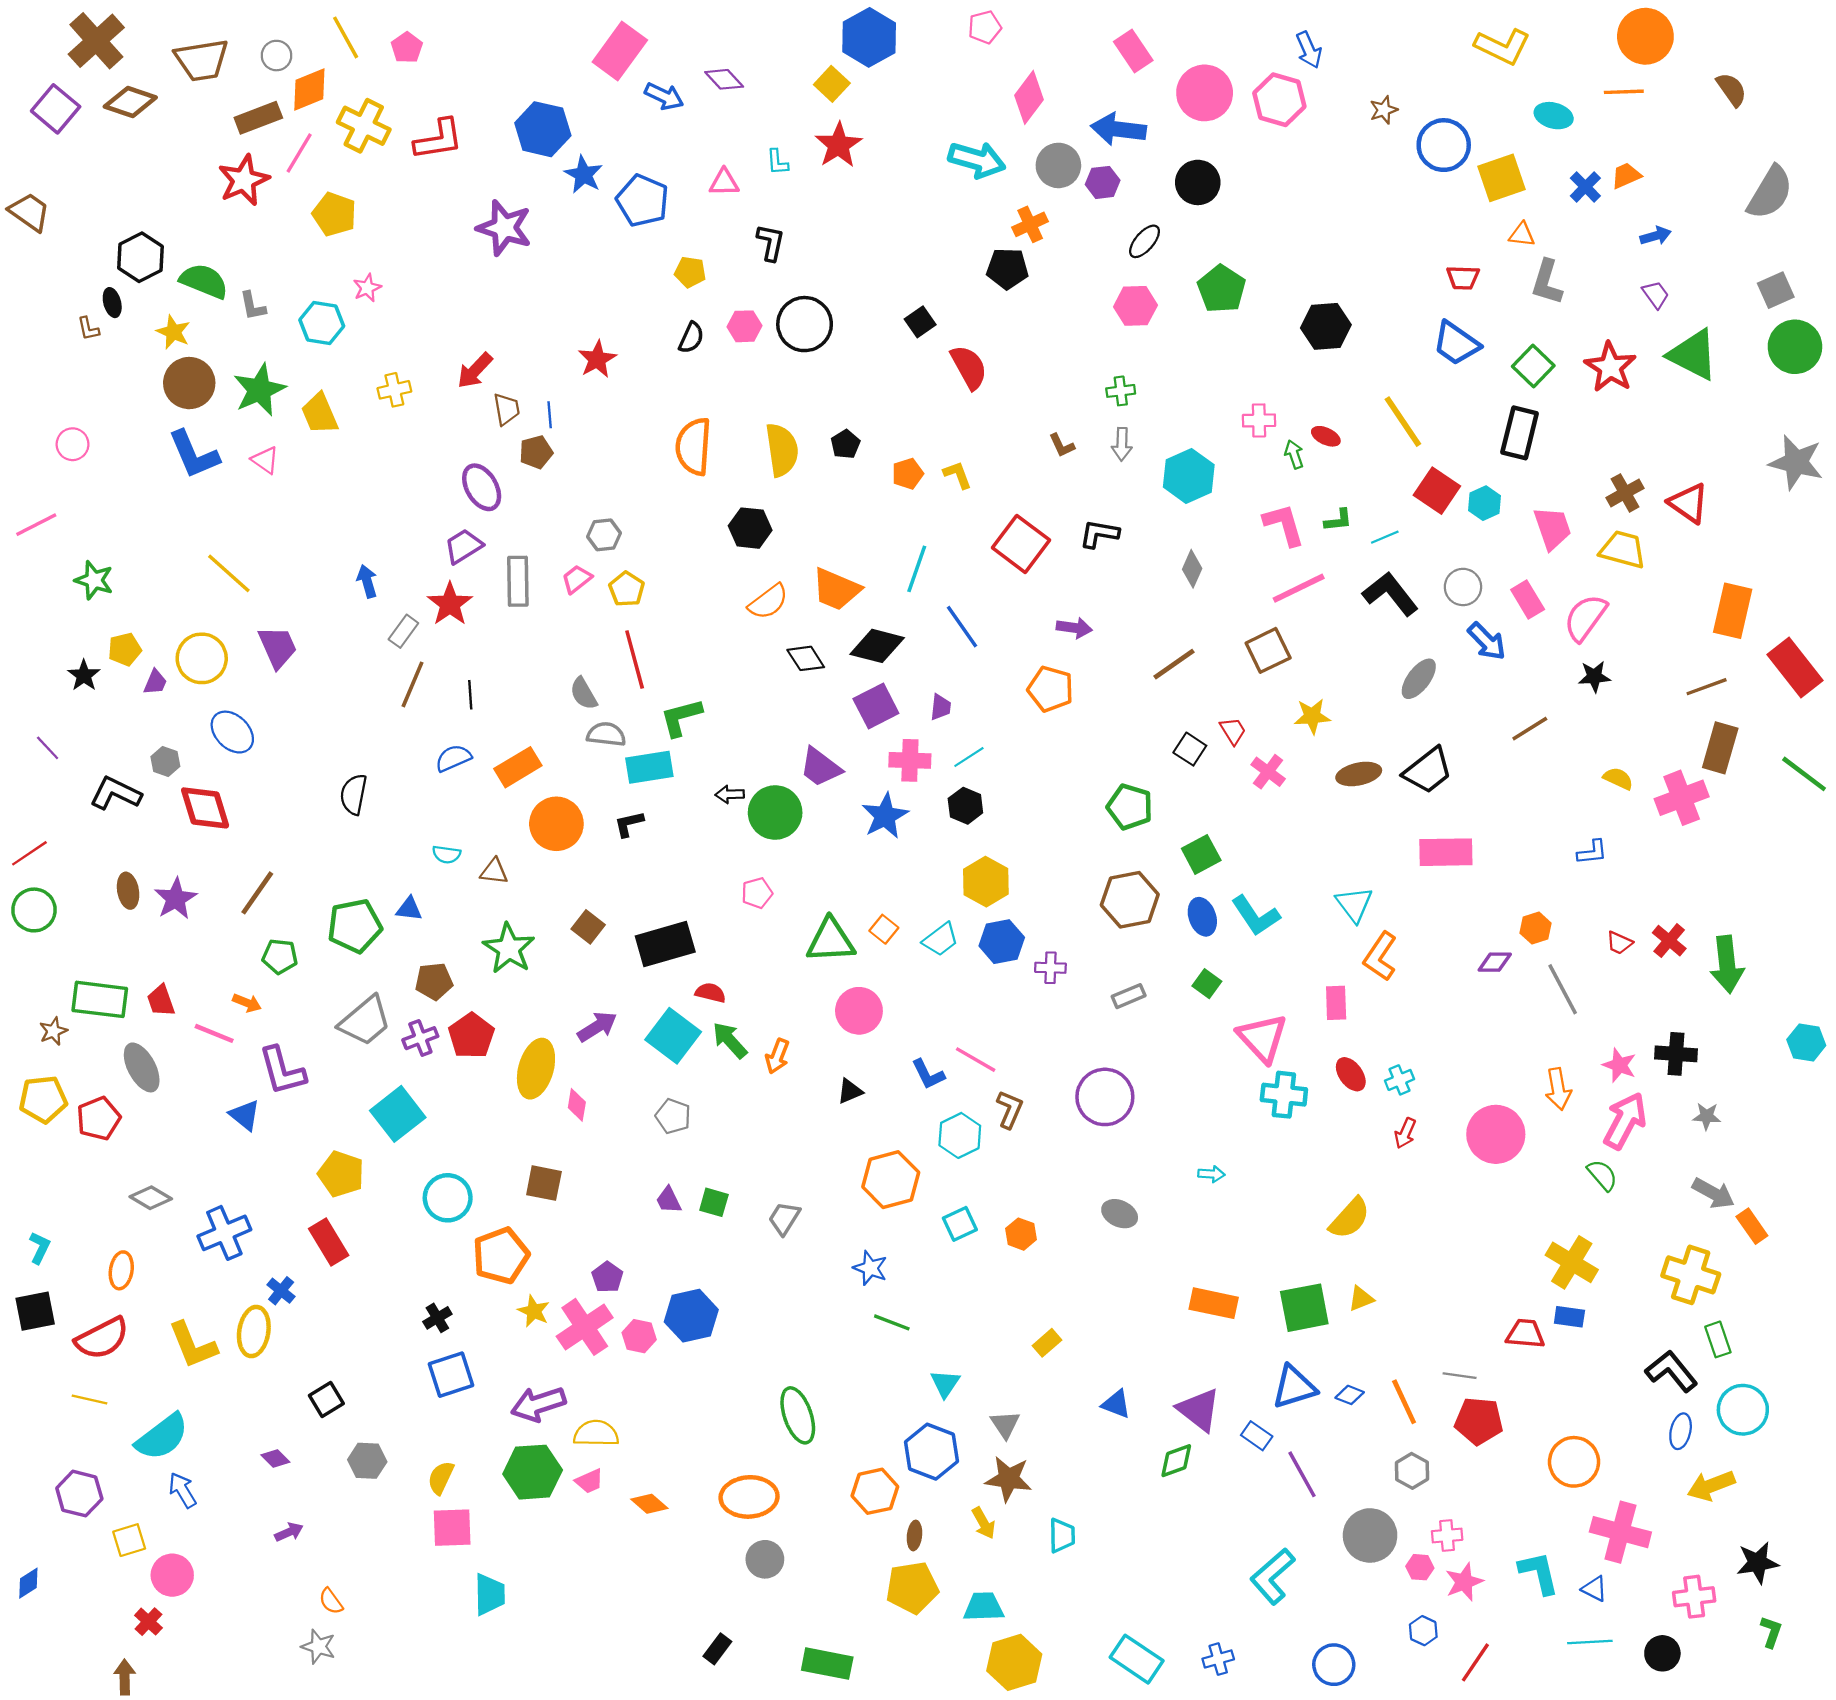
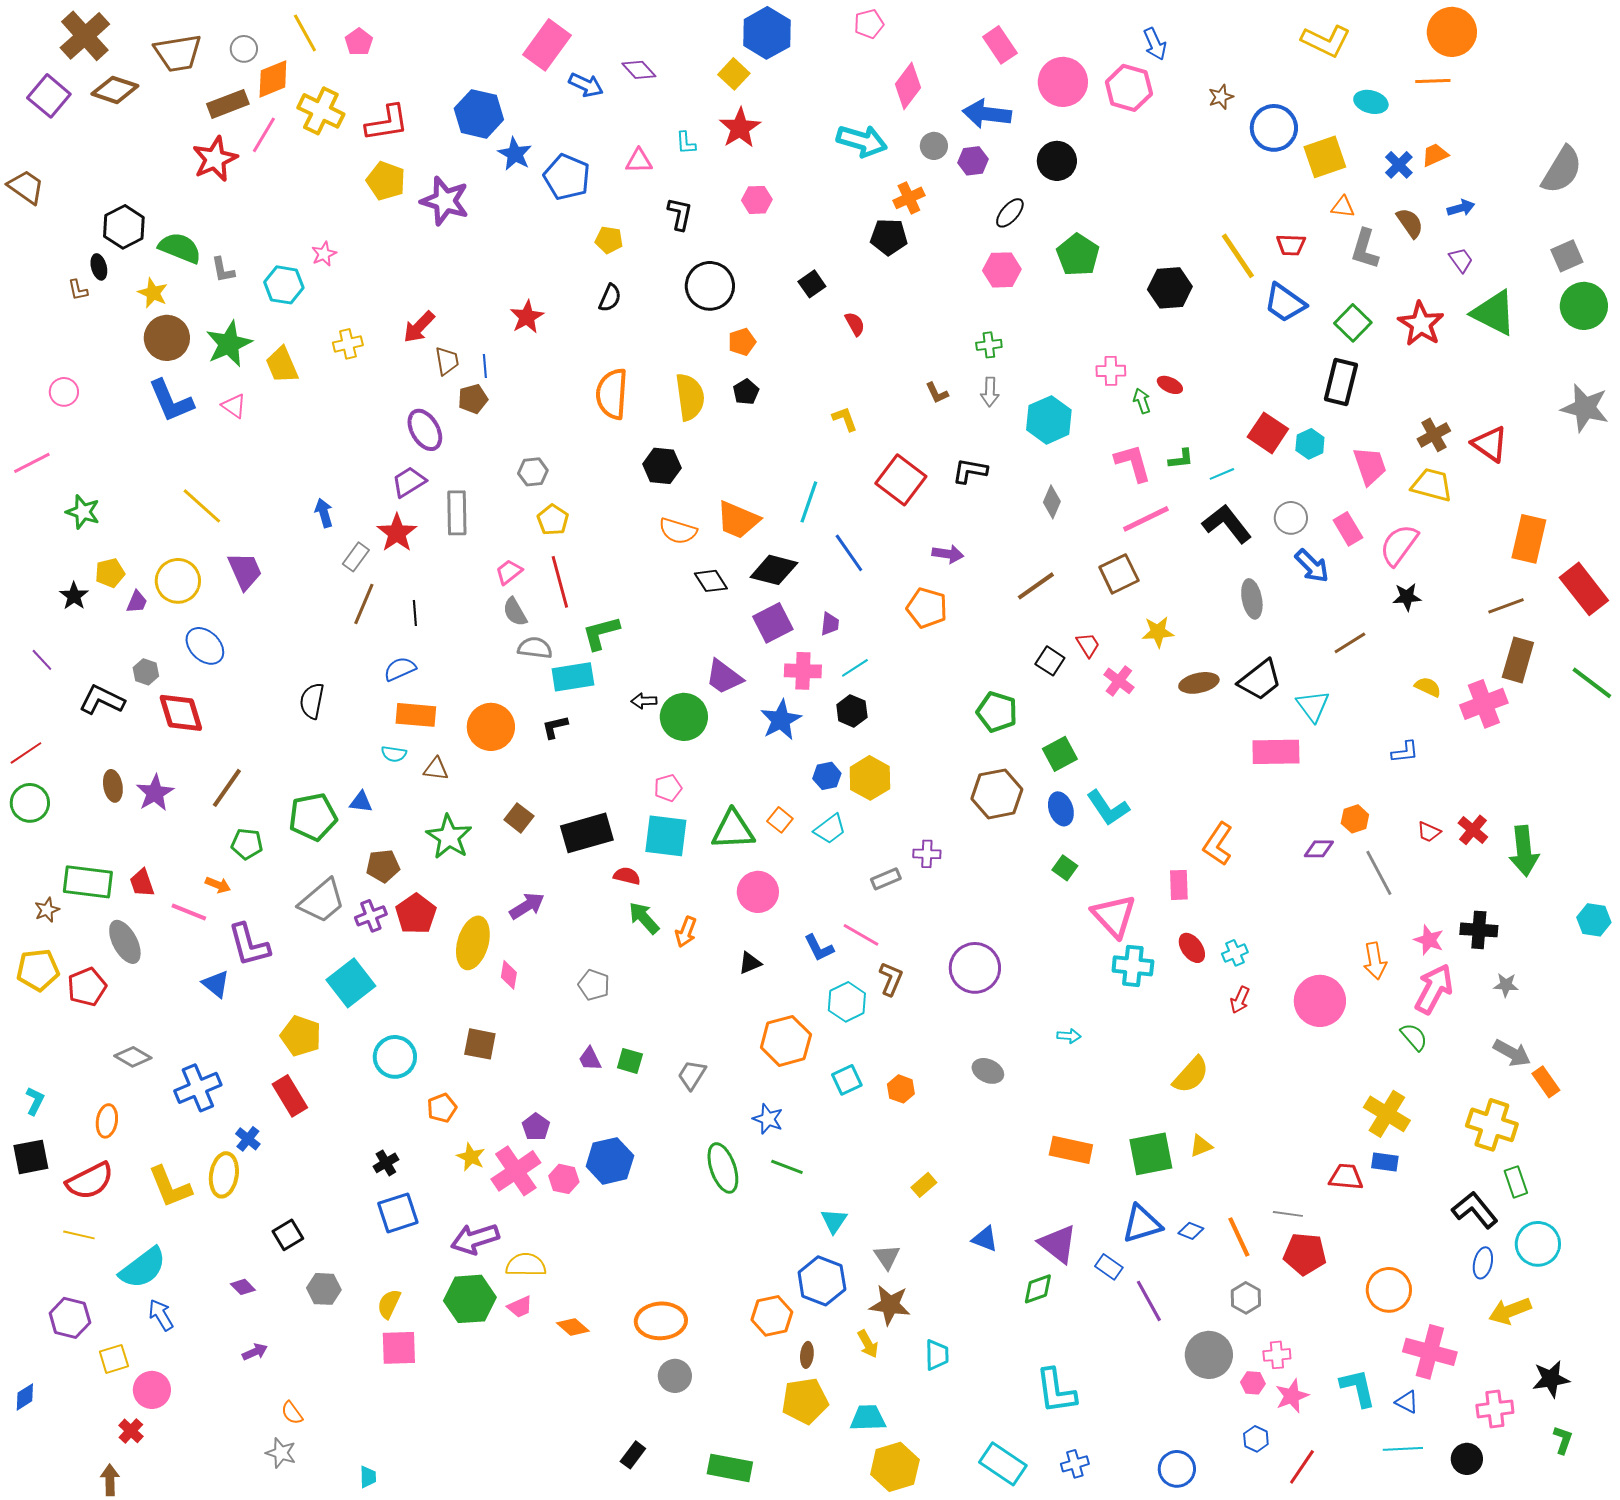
brown semicircle: (1732, 90) -> (1410, 223), moved
gray circle: (1058, 165) -> (934, 146), size x0.7
yellow pentagon: (334, 214) -> (386, 181), moved
pink hexagon: (745, 326) -> (757, 200), moved
red semicircle: (969, 367) -> (855, 324), size x0.6
yellow line: (1403, 422) -> (1238, 256), moved
orange pentagon: (908, 474) -> (742, 342), moved
pink trapezoid: (577, 579) -> (509, 572), moved
orange semicircle: (768, 602) -> (678, 531), turned 54
gray ellipse: (1419, 679) -> (1252, 599), turned -48
orange rectangle: (518, 767) -> (416, 715), moved, turned 36
cyan triangle: (1354, 904) -> (1313, 706), moved
blue hexagon: (1002, 942) -> (827, 776), moved, size x0.7
gray rectangle: (1129, 996) -> (886, 879), moved
cyan square: (673, 1036) -> (666, 836), moved, turned -30
orange pentagon: (501, 1256) -> (442, 1108), size x0.6
green ellipse: (798, 1415) -> (723, 1168), moved
cyan L-shape: (1273, 1576) -> (1056, 1391), moved, turned -57
cyan trapezoid: (490, 1594) -> (368, 1477), moved, size x0.6

